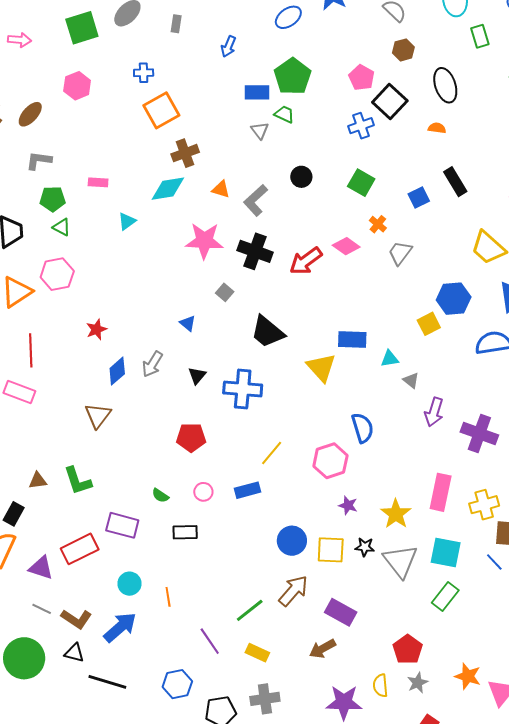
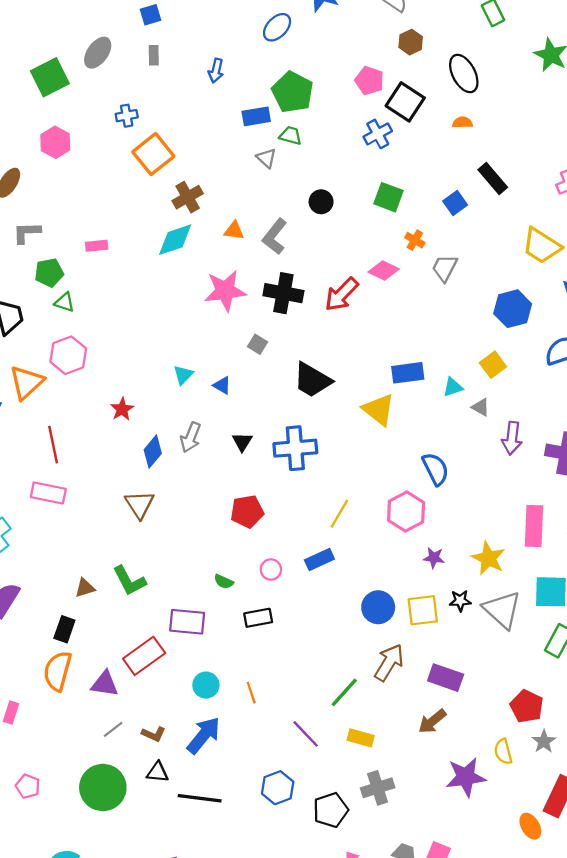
cyan triangle: (127, 221) -> (183, 375), moved
yellow square: (429, 324) -> (493, 365), moved
gray line: (42, 609) -> (113, 729), turned -54
brown L-shape: (76, 619) -> (154, 734), size x0.7

